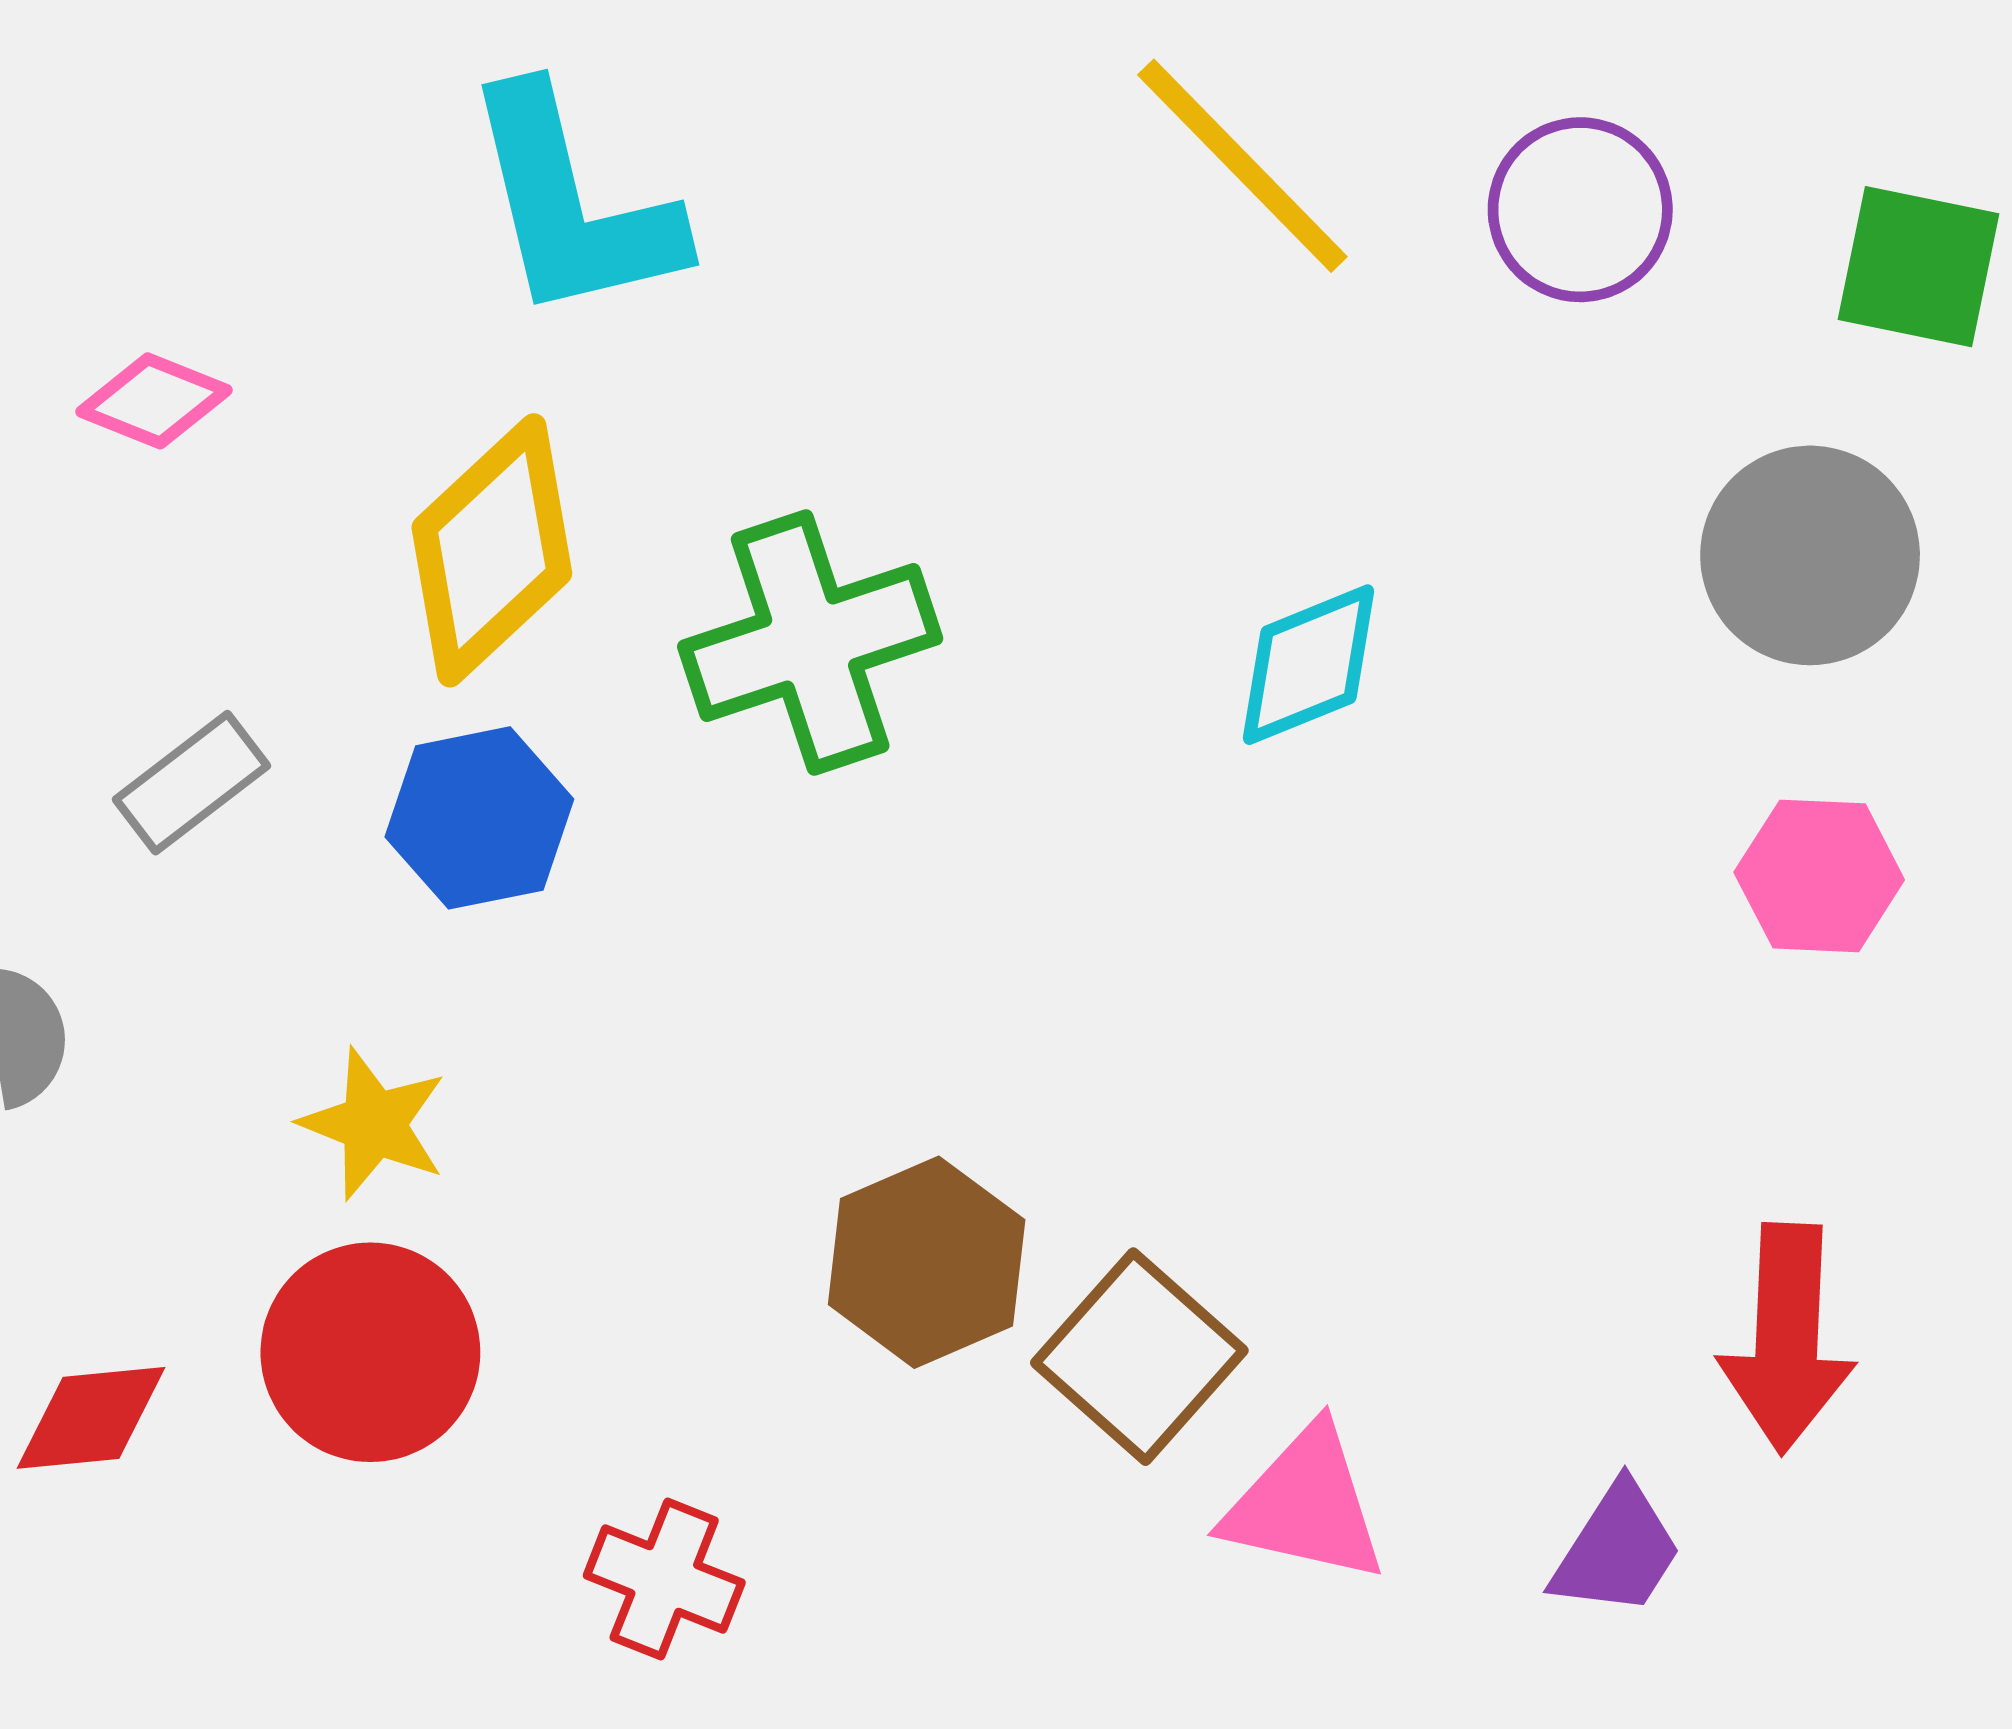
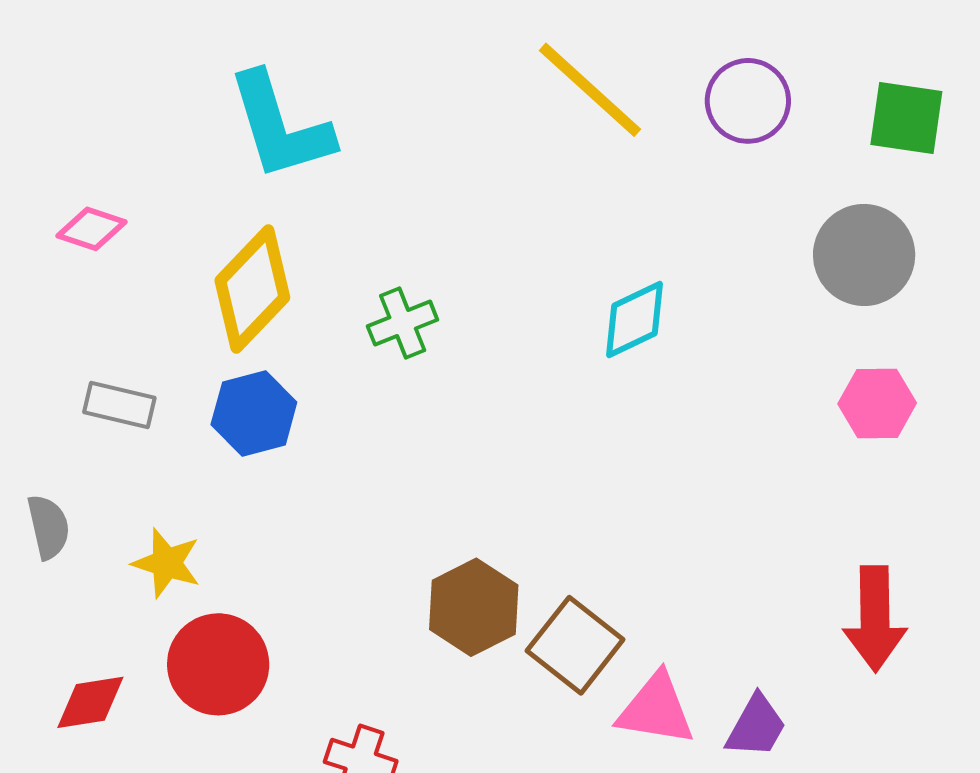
green cross: (810, 643) -> (403, 323), size x0.6
gray rectangle: (191, 783) -> (119, 405), turned 54
yellow star: (374, 1124) -> (167, 563), moved
purple trapezoid: (1617, 1550) -> (756, 726), moved

